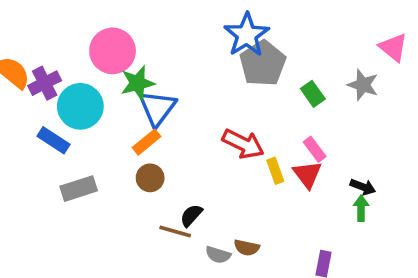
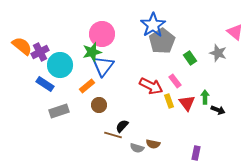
pink circle: (113, 51) -> (102, 34), moved
orange rectangle: (146, 142) -> (87, 86), moved
pink rectangle: (315, 149) -> (175, 81), moved
green arrow: (361, 208) -> (205, 97), moved

